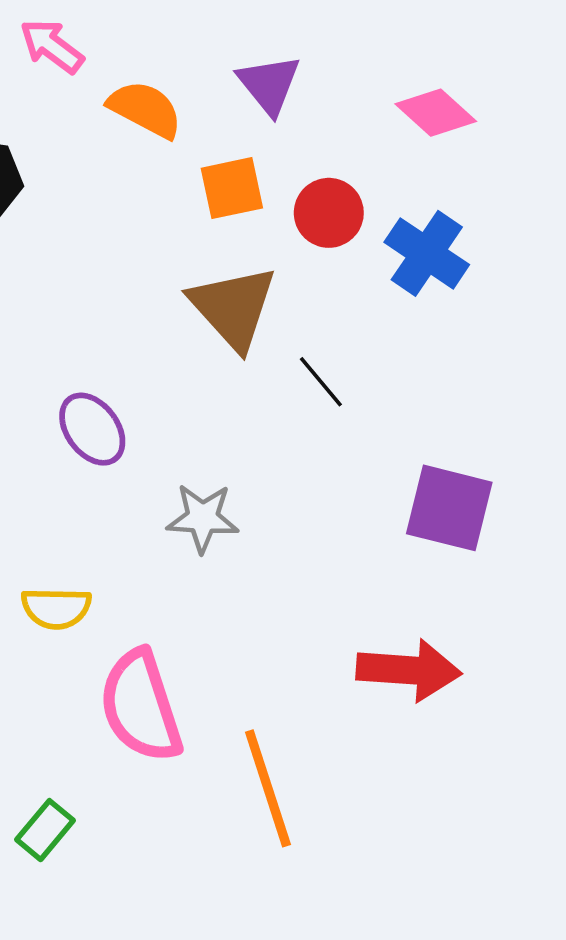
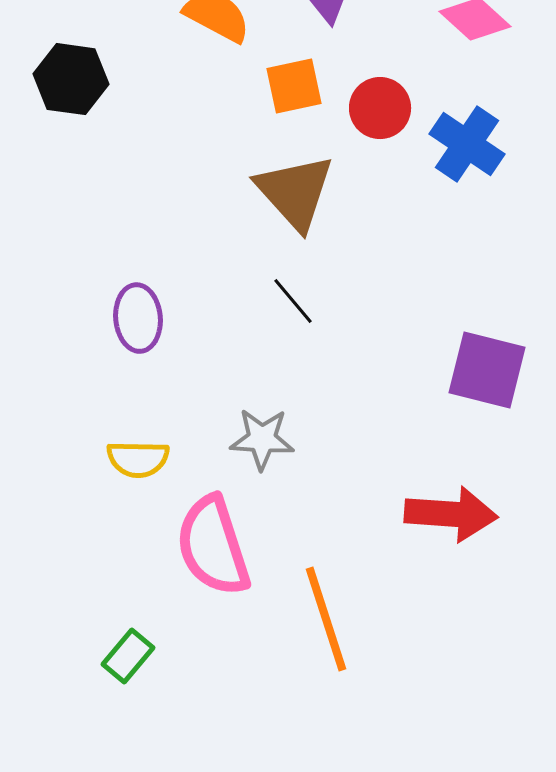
black line: (321, 382) -> (293, 301), moved
purple ellipse: (92, 429) -> (138, 318), moved, turned 32
gray star: (203, 518) -> (262, 439), moved

